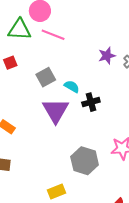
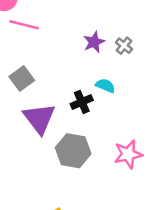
cyan semicircle: (72, 87) -> (105, 86), moved
gray hexagon: (85, 161) -> (73, 151), moved

